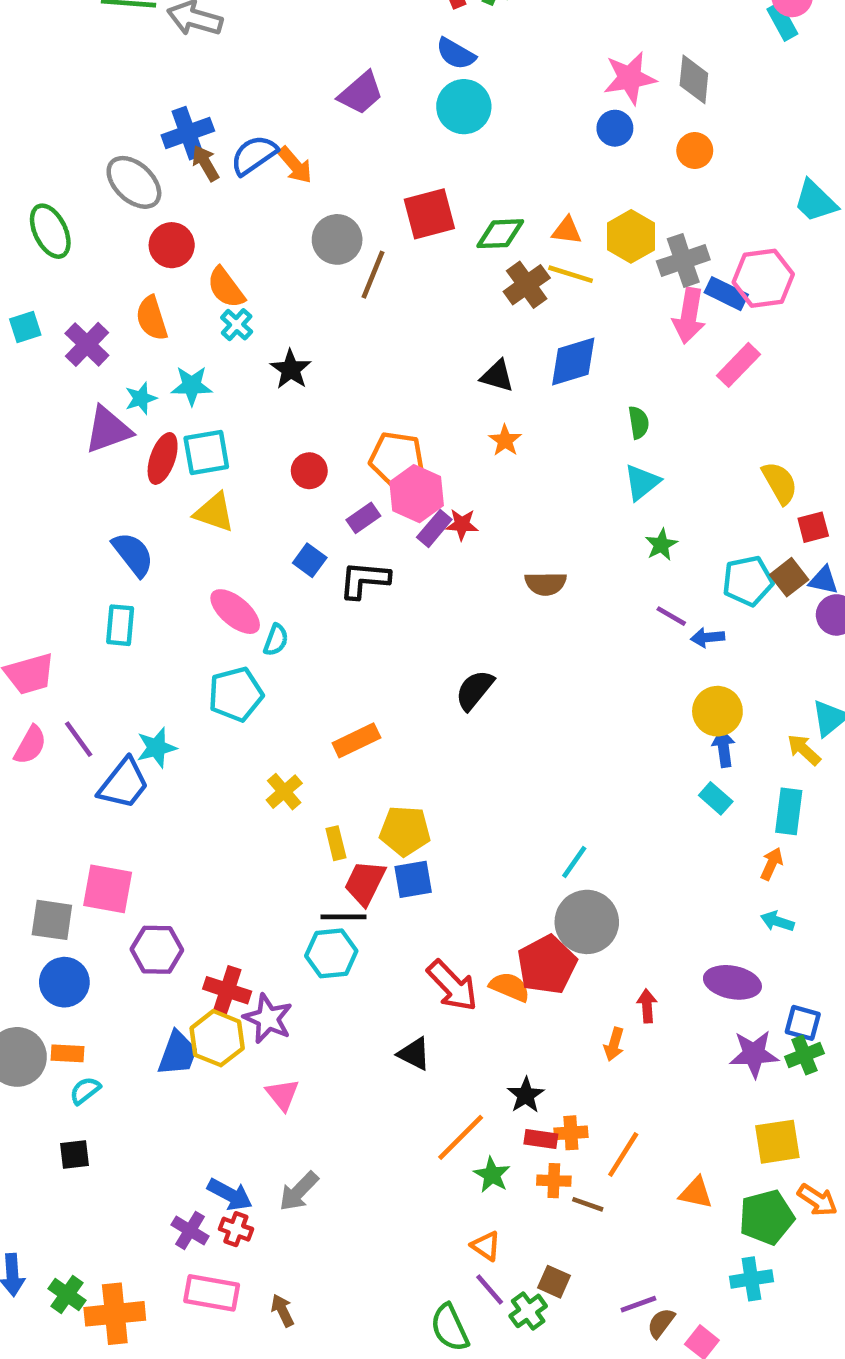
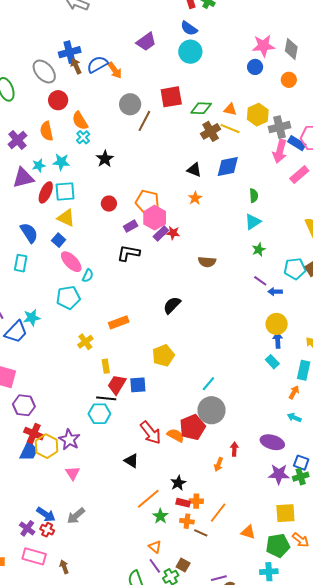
blue square: (310, 560) -> (59, 240), moved
yellow pentagon: (405, 831) -> (163, 356), moved, turned -30
red cross: (227, 990) -> (34, 434), moved

